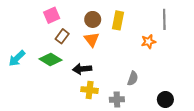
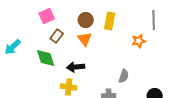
cyan arrow: (17, 58) -> (13, 47), moved
green diamond: (51, 59) -> (46, 58), turned 40
yellow cross: (90, 90) -> (69, 87), moved

